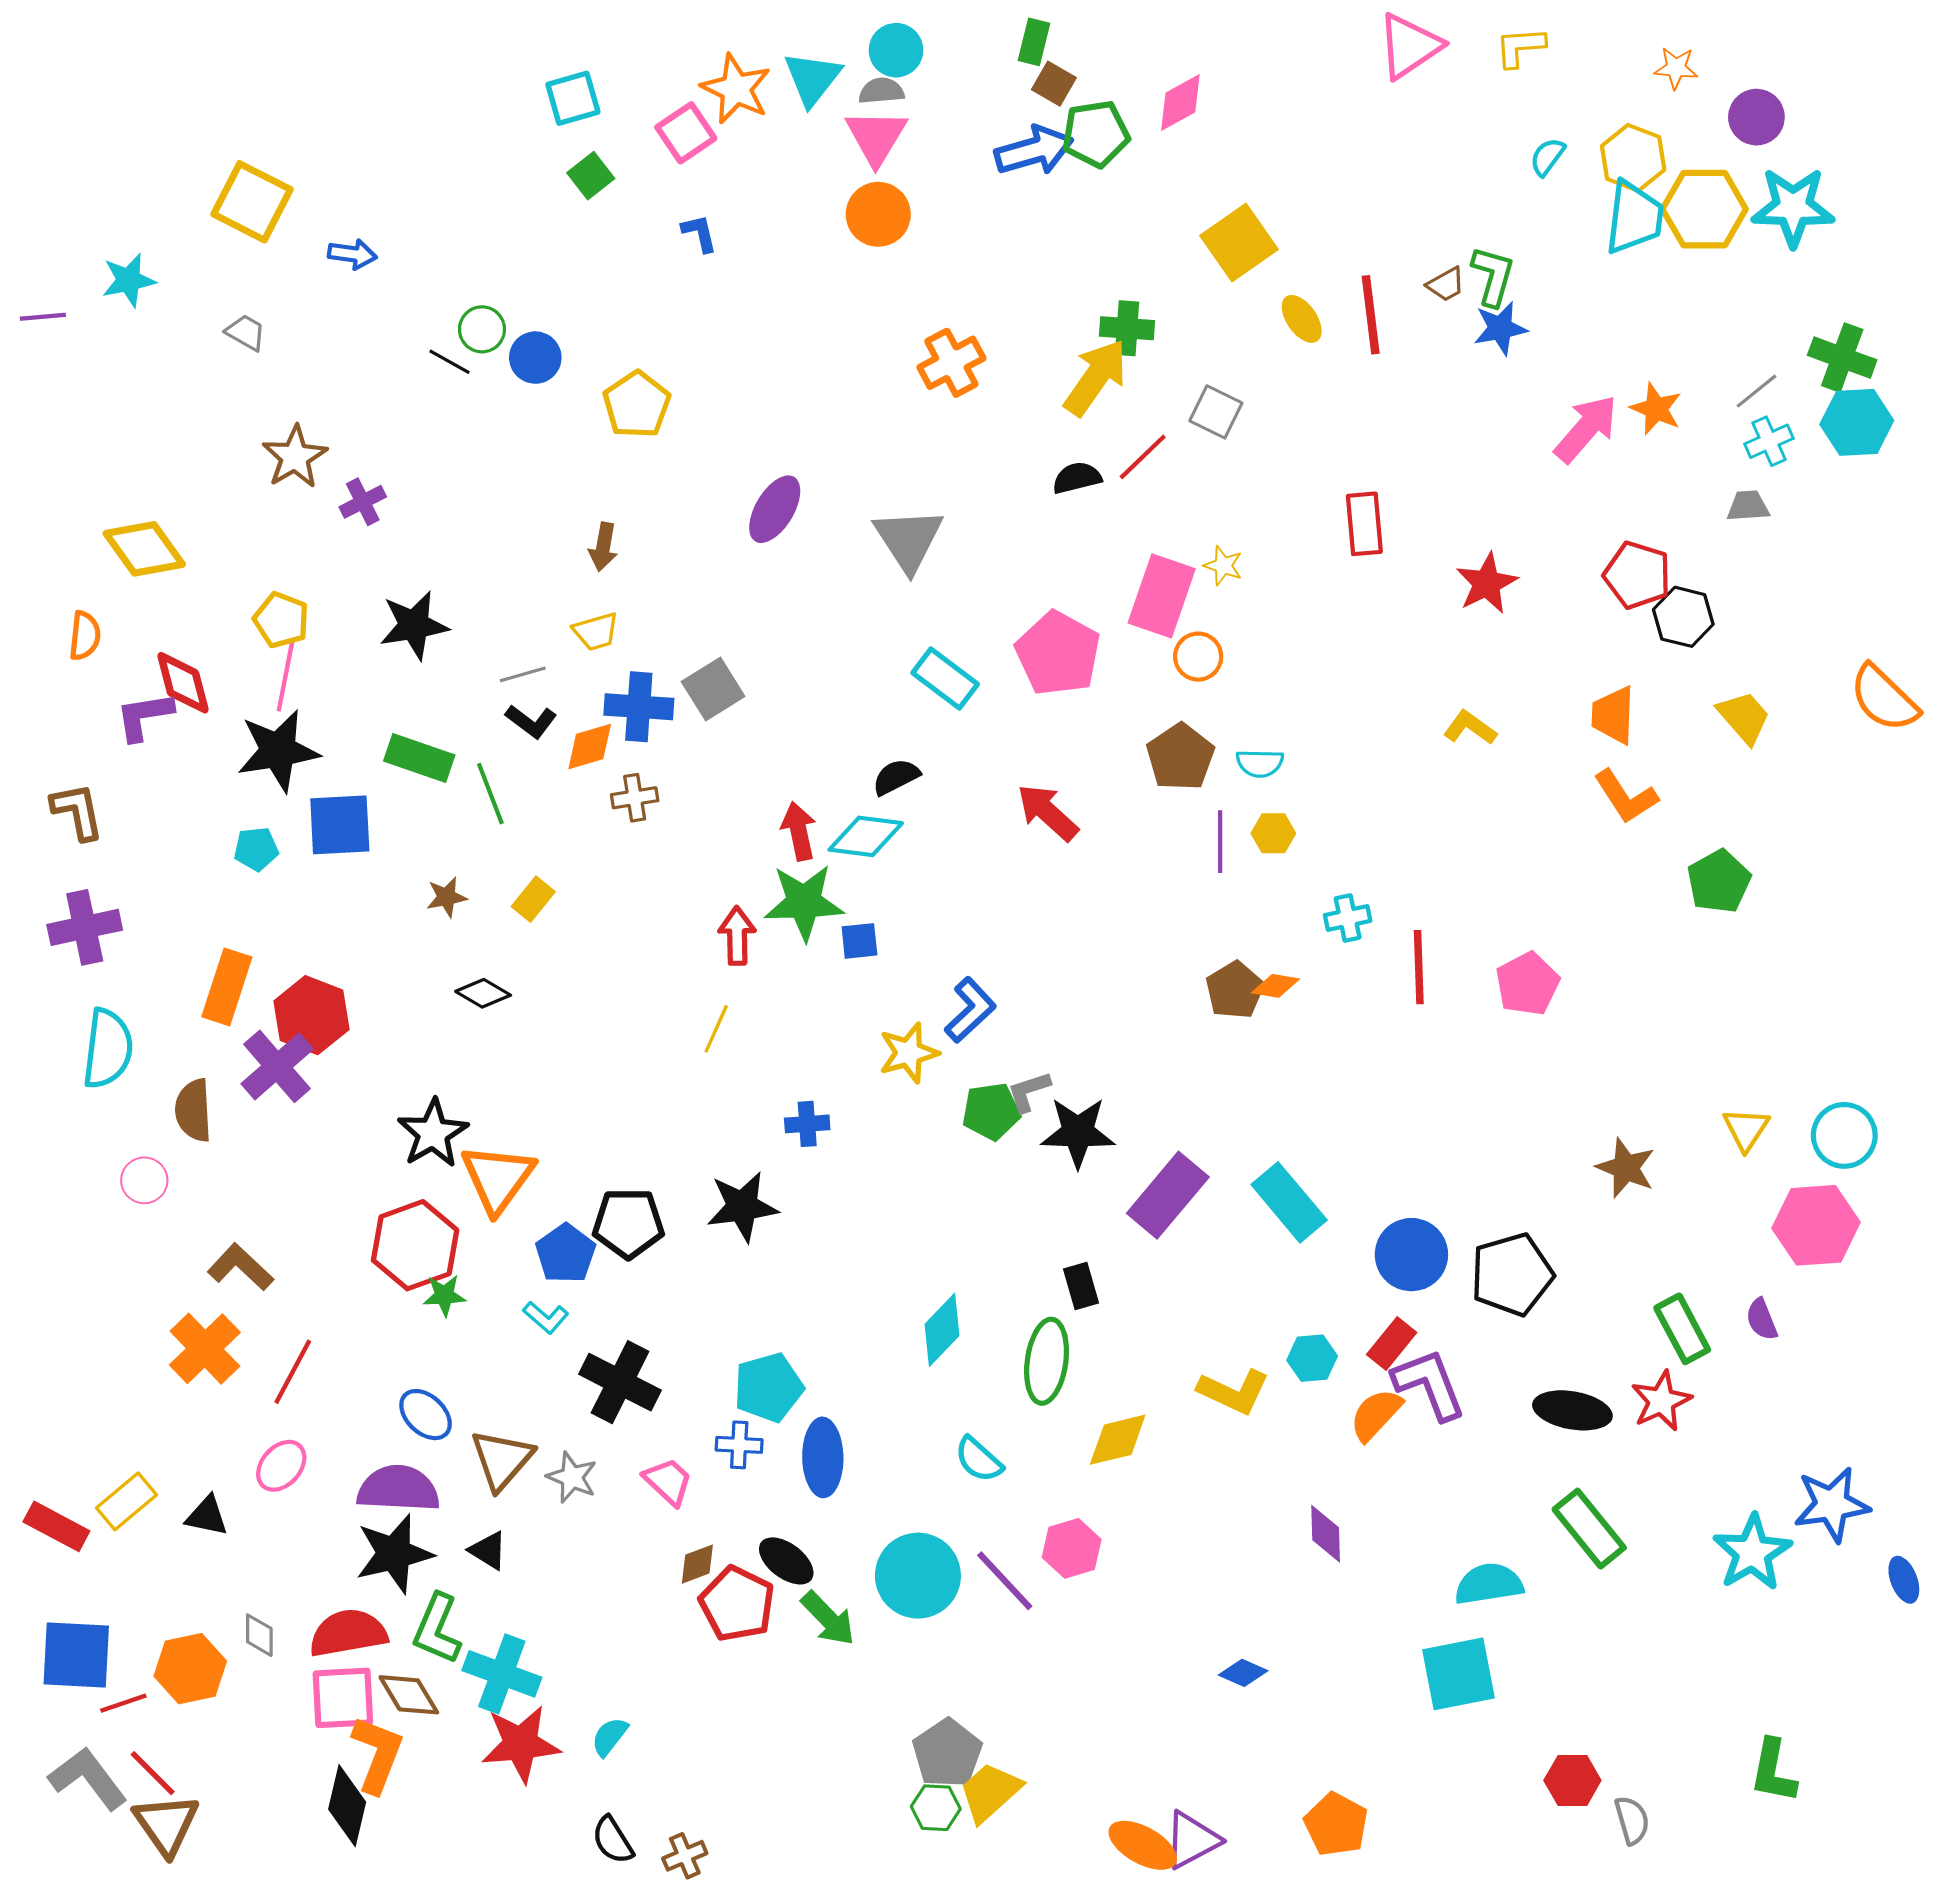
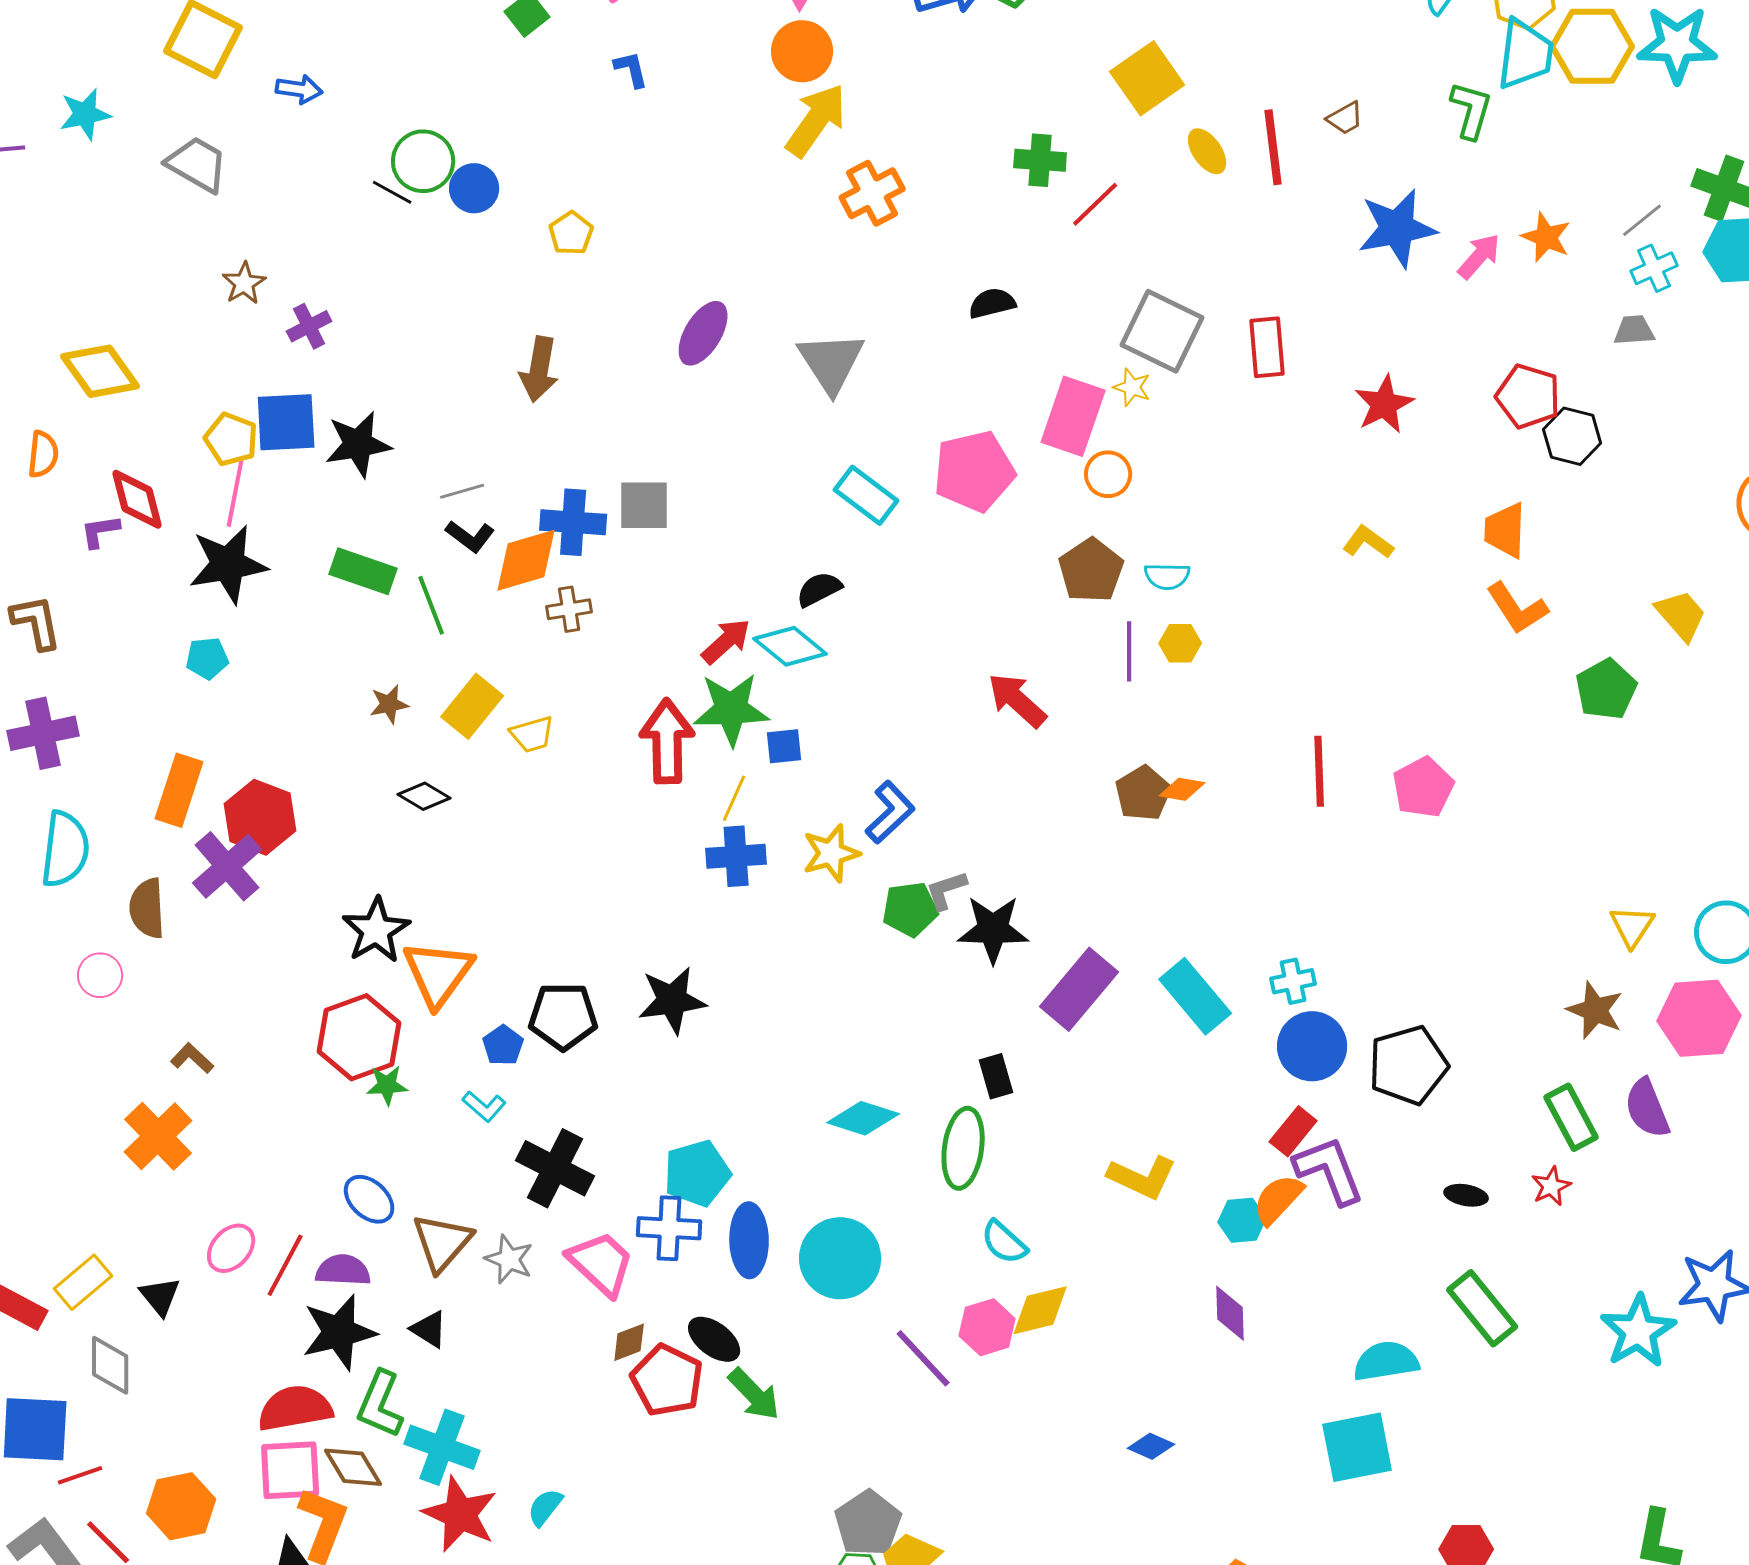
green L-shape: (1493, 276) -> (1471, 110), moved
blue star: (1500, 328) -> (1397, 228), moved, size x1.5
green circle: (482, 329) -> (423, 161), size x1.4
gray trapezoid: (246, 332) -> (197, 164), size x1.6
yellow arrow: (1096, 377) -> (816, 120), moved
yellow pentagon: (637, 405) -> (571, 233), size x0.7
gray square: (1216, 412) -> (1162, 331), moved, size x1.6
pink arrow: (1586, 429) -> (1479, 256), size x0.7
brown star: (295, 457) -> (244, 283), size x0.7
red line: (1143, 457) -> (1095, 204), moved
brown arrow: (603, 547) -> (539, 369), size x1.4
yellow trapezoid: (596, 631) -> (532, 734), moved
pink pentagon: (1058, 653) -> (974, 471), turned 30
gray square: (713, 689) -> (644, 505), turned 32
purple L-shape: (144, 716) -> (100, 531), size x0.7
yellow trapezoid: (1744, 717) -> (1681, 615), moved
orange diamond: (590, 746) -> (526, 560), size x1.4
red arrow: (1048, 812) -> (1017, 700), moved
blue square: (340, 825) -> (286, 422), moved
red arrow: (799, 831) -> (726, 641), turned 60
cyan diamond: (866, 836) -> (790, 646), turned 32
yellow rectangle: (533, 899) -> (472, 706), size x1.5
cyan cross: (1348, 918) -> (1293, 981), moved
red arrow: (737, 936) -> (667, 741), size x1.5
yellow line: (716, 1029) -> (734, 798), moved
blue cross: (807, 1124) -> (736, 856), moved, size x1.4
brown star: (1626, 1168) -> (1595, 1010), moved
blue pentagon: (566, 1254) -> (503, 1045), size x0.7
brown L-shape: (240, 1267) -> (192, 1058), size x0.7
purple semicircle: (1762, 1319) -> (1647, 1108), size x1.5
cyan diamond: (942, 1330) -> (863, 1118), turned 64
cyan hexagon: (1312, 1358) -> (1242, 1220), moved
red line: (293, 1372) -> (285, 1265), moved
red star: (1661, 1401) -> (1551, 1186), size x0.7
black ellipse: (1572, 1410) -> (1466, 1195), size x0.6
yellow diamond: (1118, 1440) -> (1040, 1310), moved
blue cross: (739, 1445) -> (669, 1228), size x1.4
cyan semicircle: (979, 1460) -> (1004, 1242), moved
pink trapezoid: (668, 1481) -> (601, 1263), size x1.4
purple semicircle: (398, 1489) -> (343, 1270), size x0.7
black triangle: (207, 1516) -> (160, 1296), turned 39
cyan circle: (918, 1576) -> (840, 1258), moved
gray diamond: (259, 1635) -> (110, 1365), moved, size x1.4
orange hexagon: (190, 1669) -> (181, 1506), moved
red star: (521, 1744) -> (460, 1514), turned 30

